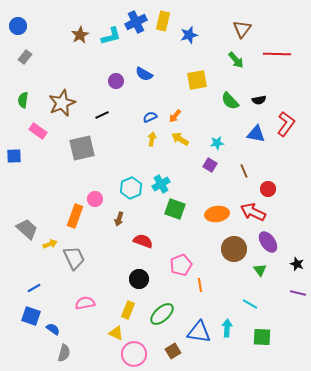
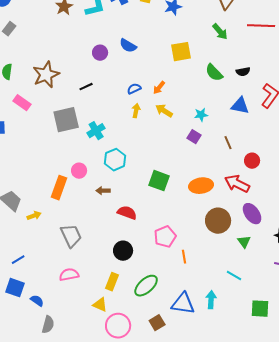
cyan cross: (161, 184) -> (96, 131), moved
brown arrow: (119, 219) -> (103, 191), turned 72
gray trapezoid: (74, 258) -> (71, 236), moved
green square: (262, 337) -> (260, 309), moved

